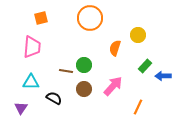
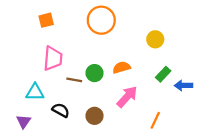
pink trapezoid: (32, 47) -> (53, 58), moved
orange semicircle: (115, 48) -> (122, 67), moved, turned 56
brown circle: (84, 89) -> (94, 116), moved

